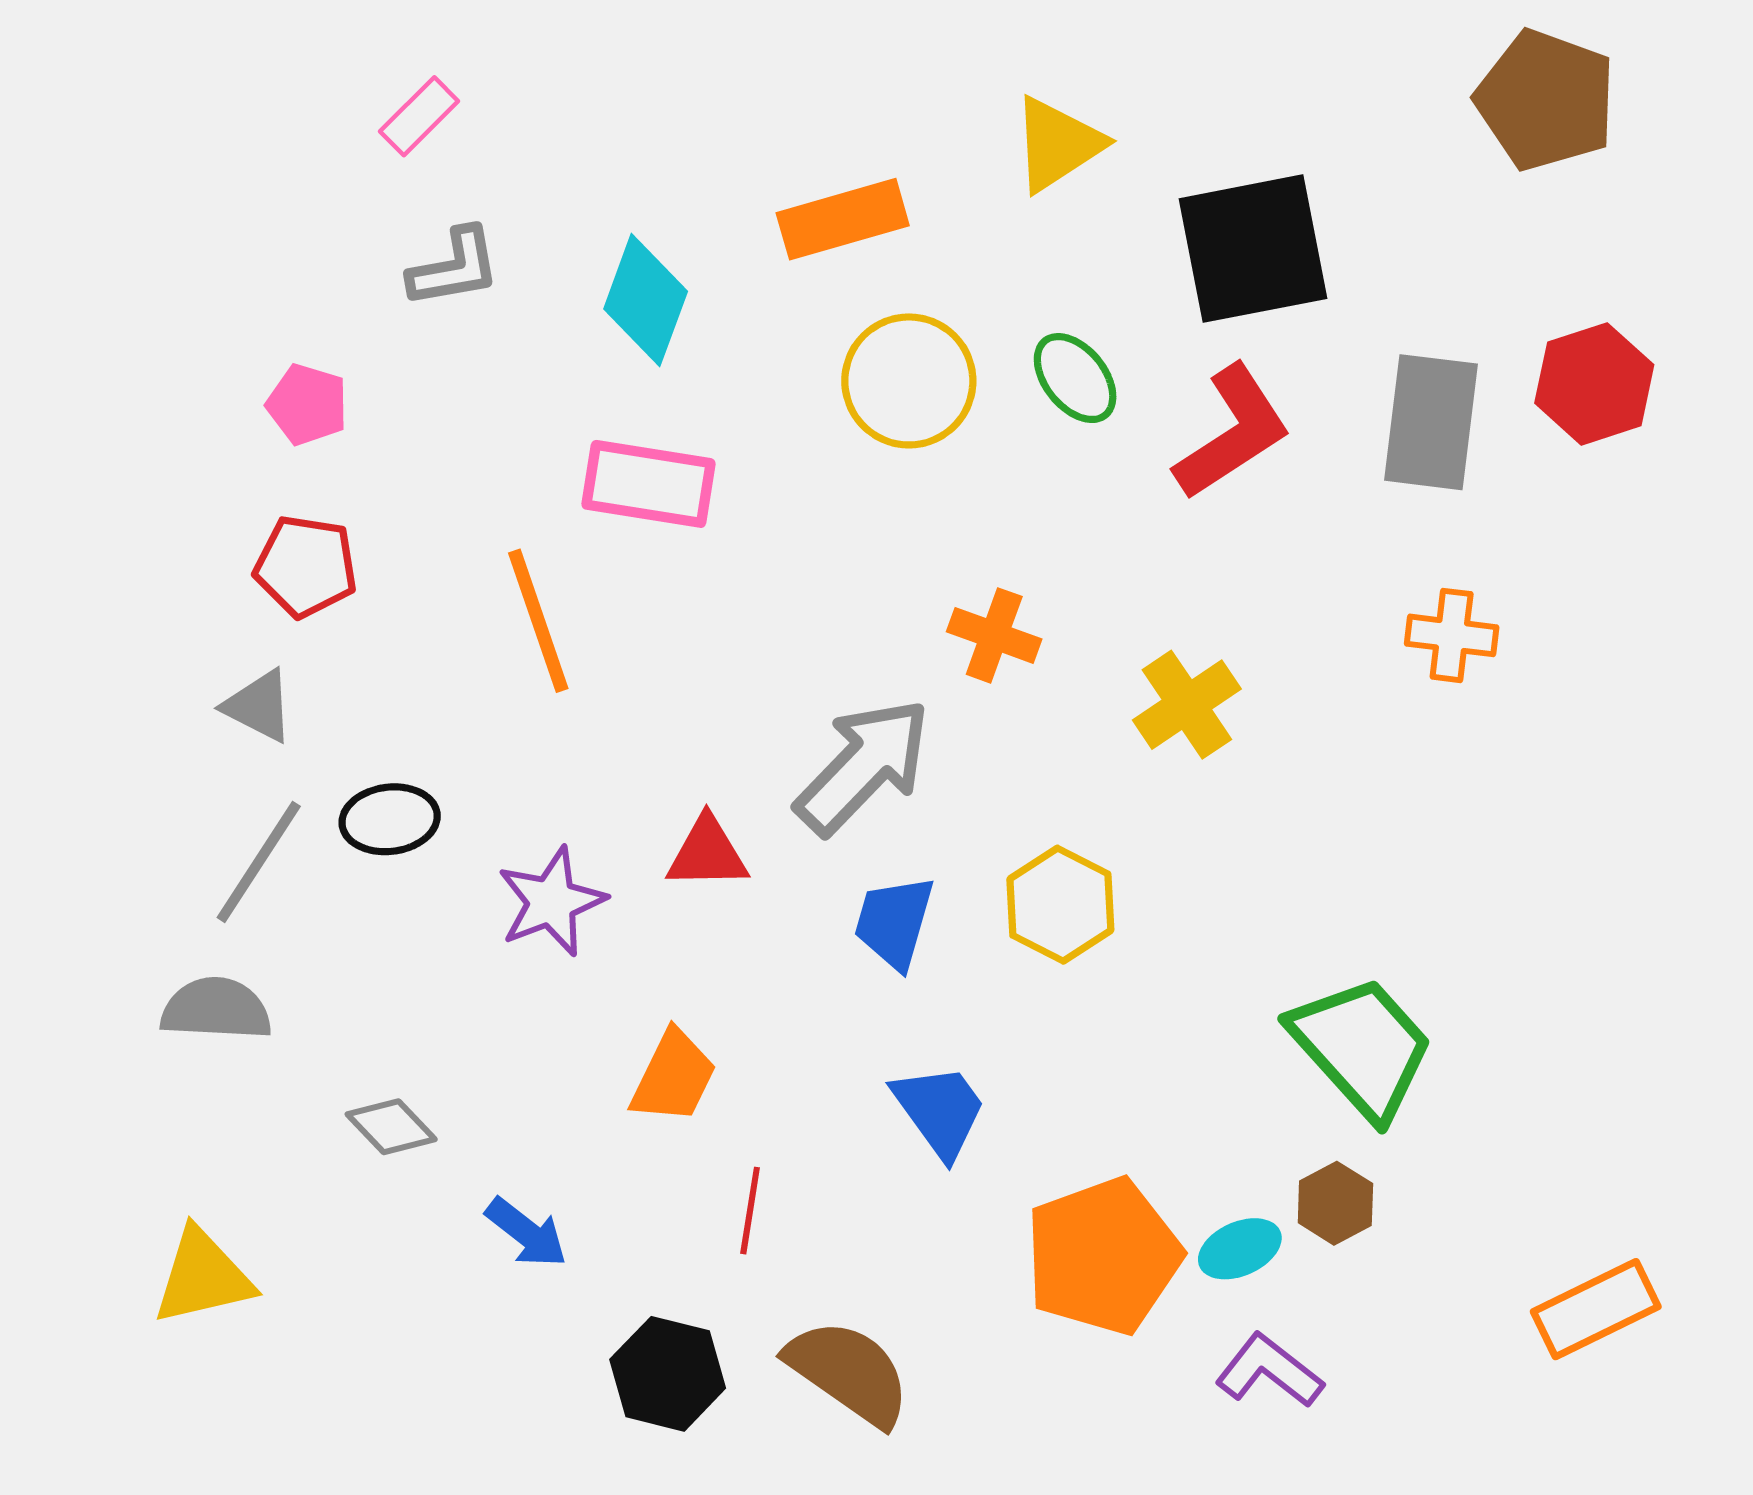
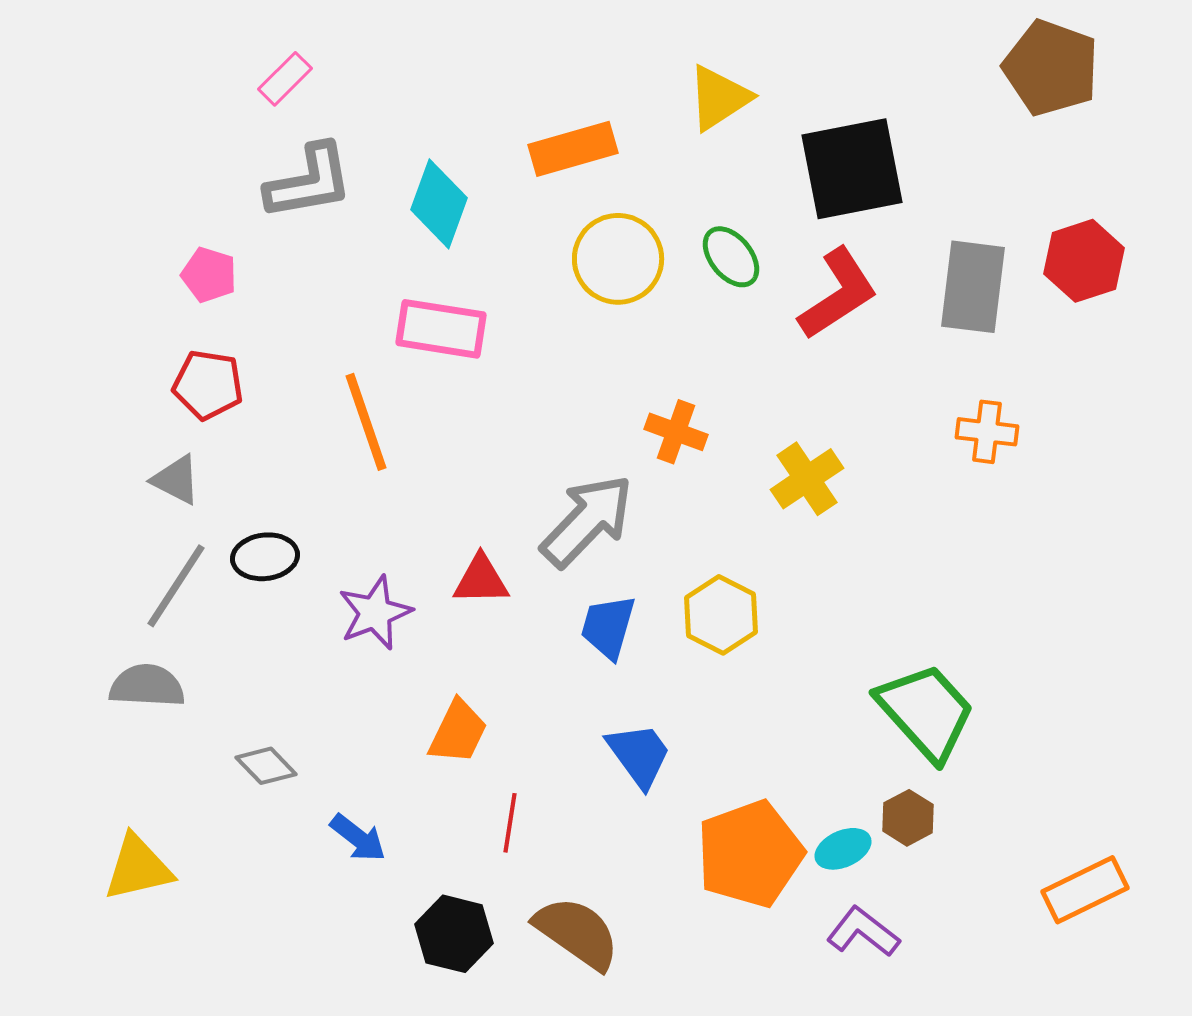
gray L-shape: (454, 268) -> (309, 182), size x1.4

